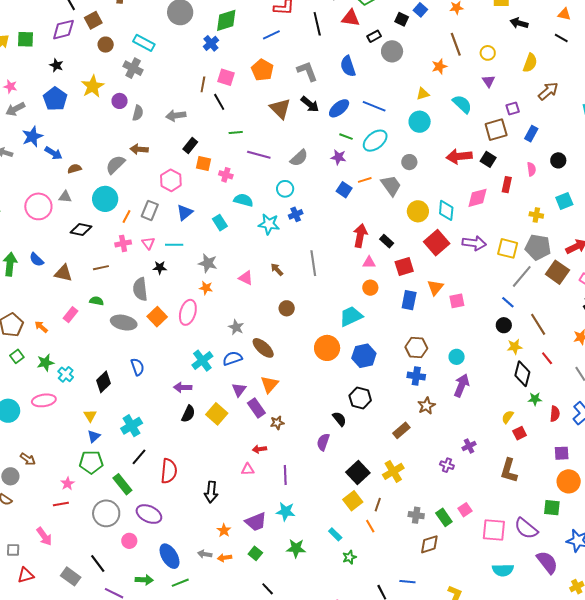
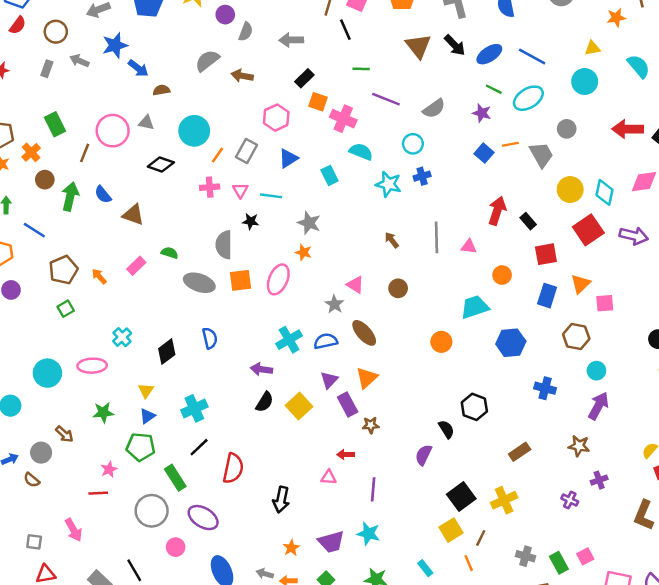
gray semicircle: (115, 165) -> (207, 61), moved
pink cross: (226, 175) -> (343, 119), size x1.5
pink triangle: (369, 262) -> (469, 247), moved
brown line: (101, 268) -> (85, 153), moved, turned -63
pink triangle: (246, 278) -> (355, 285), moved
orange square: (157, 317) -> (241, 280), turned 30
orange circle: (327, 348) -> (441, 342), size x0.7
brown hexagon: (416, 348) -> (576, 337), moved
blue hexagon: (364, 356) -> (511, 343), moved
green star: (45, 363) -> (103, 412), moved
brown star: (426, 406) -> (579, 446), moved, turned 30

